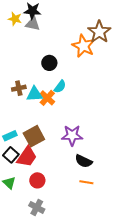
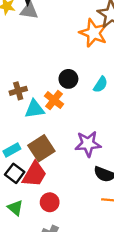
black circle: (49, 63) -> (68, 79), moved
cyan semicircle: (60, 87) -> (101, 84), moved
cyan triangle: (34, 94) -> (34, 109), moved

